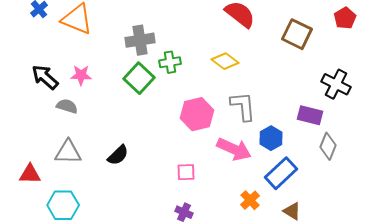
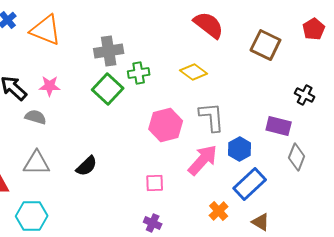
black cross: (336, 84) -> (305, 95), size x0.7
pink arrow: (234, 149) -> (203, 160), turned -72

